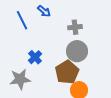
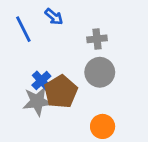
brown pentagon: (67, 72) -> (61, 92), moved
gray star: (20, 79) -> (37, 101), moved

